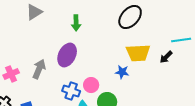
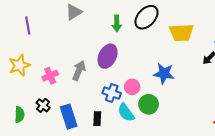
black ellipse: (130, 17) -> (146, 17), moved
yellow trapezoid: (138, 53) -> (181, 33), moved
blue star: (122, 72) -> (164, 74), size x1.5

